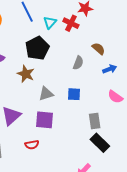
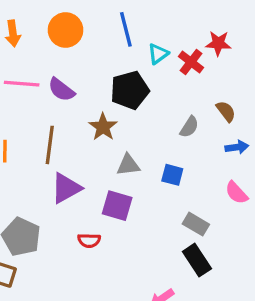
gray rectangle: (95, 121) -> (196, 224), turned -63

